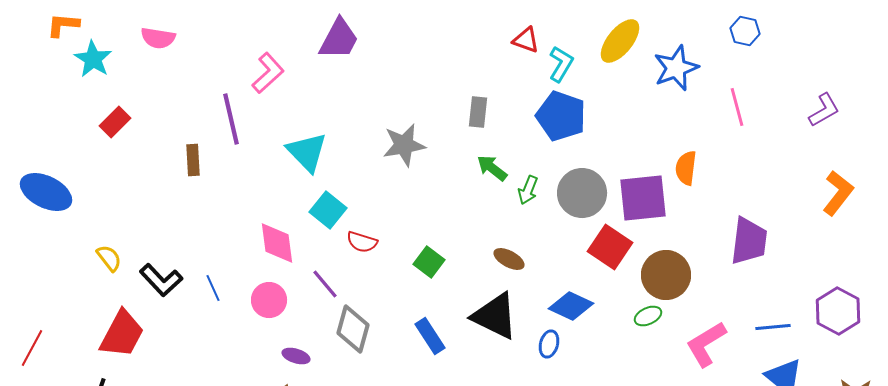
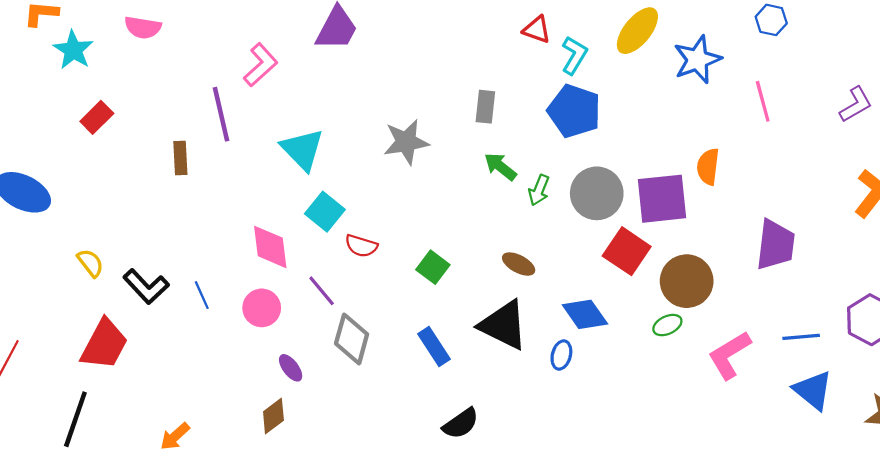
blue diamond: (571, 306) -> (585, 314), turned 30
purple ellipse: (296, 356) -> (291, 368), turned 36

